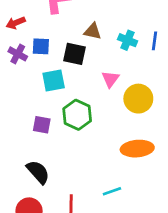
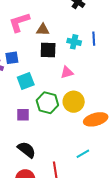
brown triangle: (93, 31) -> (43, 30), moved
black square: (74, 54) -> (48, 50), moved
pink triangle: (110, 79) -> (67, 72), turned 48
yellow circle: (138, 99) -> (74, 102), moved

